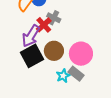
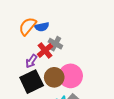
purple arrow: (31, 36) -> (31, 61), size x0.6
pink circle: (81, 54) -> (71, 76), moved

